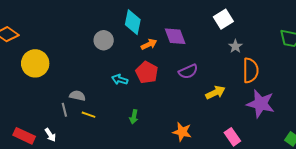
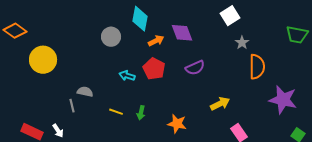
yellow arrow: (215, 93) -> (220, 104), moved
purple star: (261, 104) -> (283, 100), moved
yellow line: (89, 115) -> (116, 112), moved
orange star: (182, 132) -> (177, 124), moved

